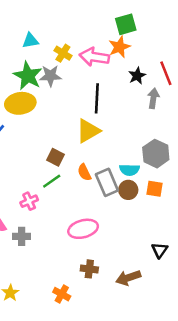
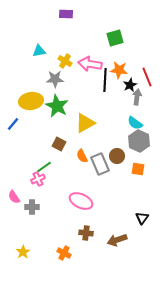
orange star: (119, 47) -> (119, 70), moved, turned 30
green star: (28, 76) -> (57, 106), moved
black star: (137, 76) -> (130, 85), moved
black line: (97, 98) -> (105, 80), moved
cyan semicircle: (129, 170) -> (135, 123), moved, turned 35
green line: (52, 181) -> (44, 167), moved
brown circle: (128, 190) -> (117, 156), moved
pink ellipse: (83, 229) -> (81, 201), turned 40

